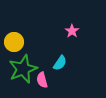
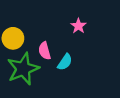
pink semicircle: (42, 80) -> (45, 51), moved

